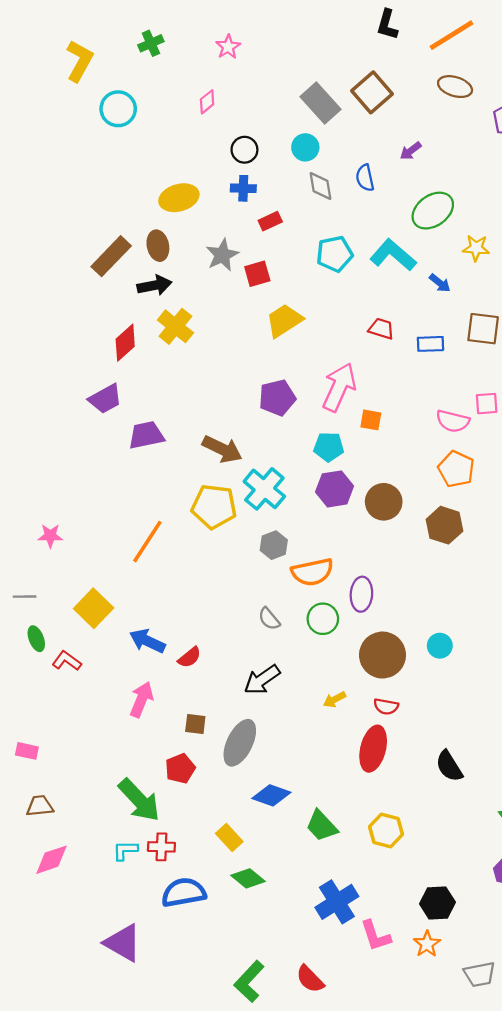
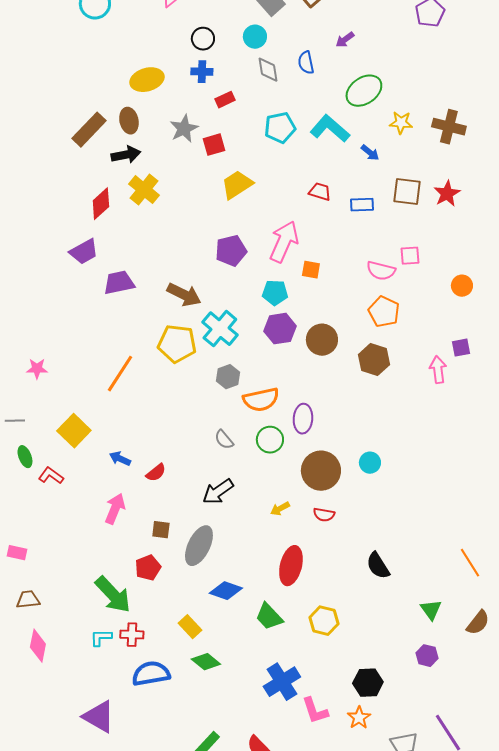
blue arrow: (147, 641) -> (120, 459), size x0.7
red ellipse: (373, 749) -> (291, 566), moved
pink diamond: (51, 860) -> (38, 646), turned -60

